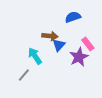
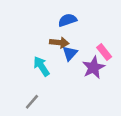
blue semicircle: (73, 17) -> (67, 20), moved
gray line: (24, 75) -> (32, 102), moved

